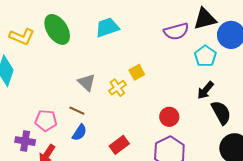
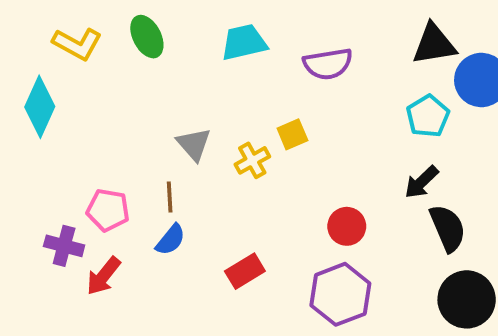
green ellipse: (57, 29) -> (147, 37), size x0.7
purple semicircle: (176, 31) -> (328, 64), moved
brown line: (77, 111) -> (170, 197), turned 56

